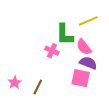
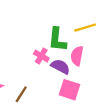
pink semicircle: (84, 47) -> (77, 56), turned 42
purple semicircle: (88, 63) -> (60, 67), moved

